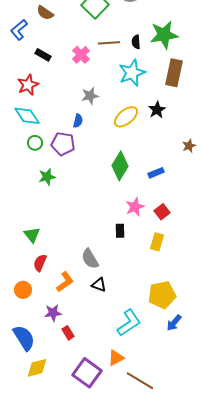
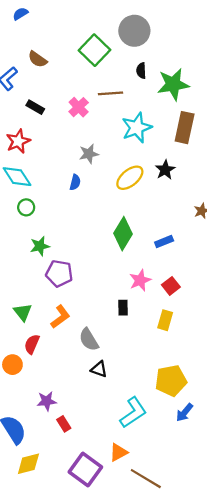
black semicircle: (136, 42) -> (141, 71), moved
purple pentagon: (63, 144) -> (59, 273), moved
orange L-shape: (65, 282) -> (60, 317), moved
orange circle: (23, 290) -> (12, 365), moved

